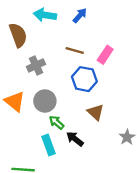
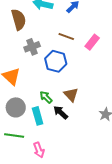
blue hexagon: (84, 79) -> (56, 61), moved
gray circle: (45, 101) -> (16, 107), moved
brown triangle: (95, 112) -> (71, 95), moved

